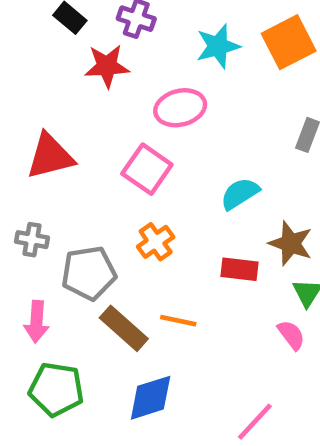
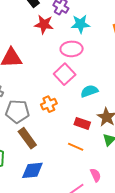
cyan star: (218, 46) -> (80, 24), moved
pink square: (147, 169) -> (65, 74), moved
orange line: (178, 321) -> (76, 147), moved
pink semicircle: (291, 335) -> (96, 175), moved

